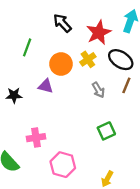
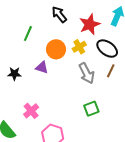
gray arrow: (98, 90) -> (87, 73), size x1.5
pink cross: (36, 138) -> (31, 111), turned -35

